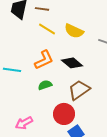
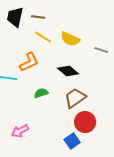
orange L-shape: (44, 60) -> (29, 62), moved
red circle: (64, 114) -> (85, 122), moved

